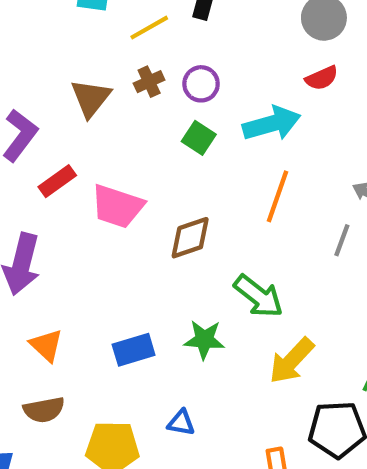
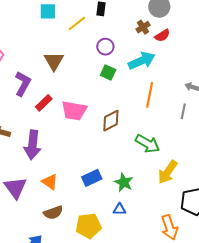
brown cross: (149, 82) -> (143, 27), moved
green star: (204, 340) -> (124, 182), moved, turned 30

